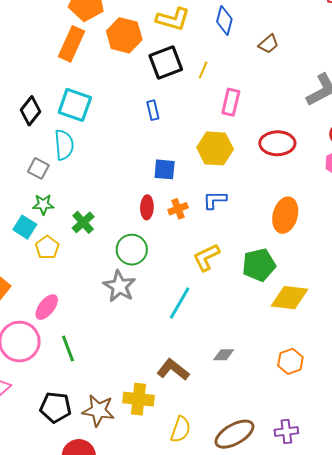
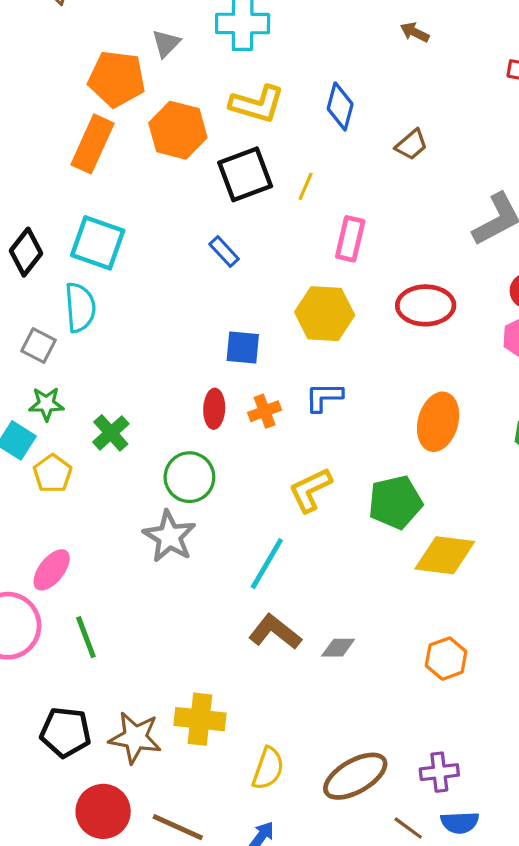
blue rectangle: (153, 110) -> (224, 251), turned -30
brown L-shape: (173, 370) -> (275, 632), moved

